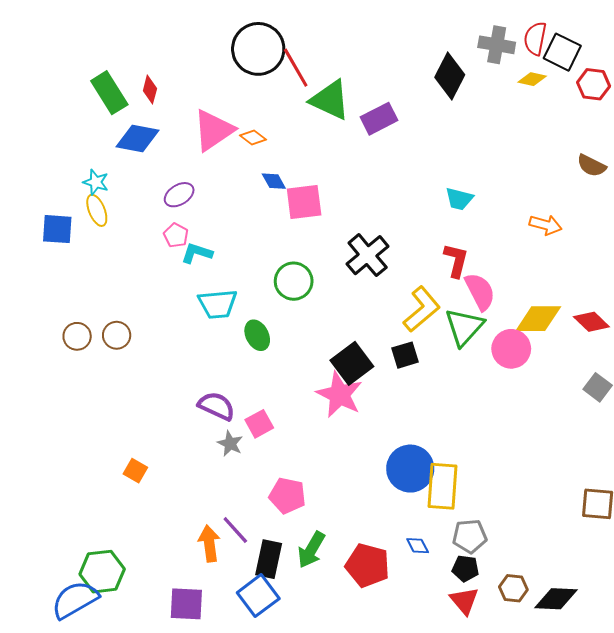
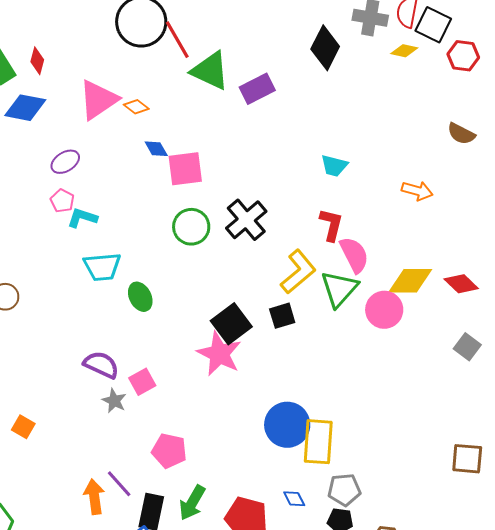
green circle: (294, 281) -> (191, 227), moved

